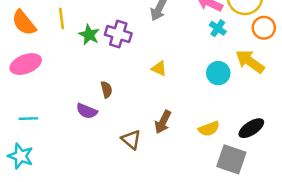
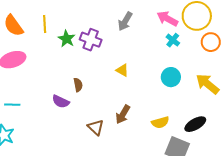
yellow arrow: (250, 61) -> (207, 84), moved

